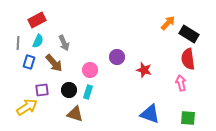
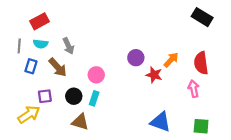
orange arrow: (168, 23) -> (171, 60), moved
black rectangle: (189, 34) -> (202, 17), moved
cyan semicircle: (38, 41) -> (41, 44), turned 72
purple circle: (117, 57) -> (136, 58), moved

